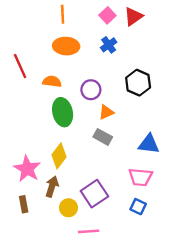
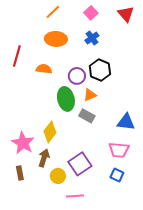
orange line: (63, 14) -> (53, 12), turned 49
red triangle: (133, 17) -> (126, 14), moved, turned -36
red line: (20, 66) -> (17, 56), turned 40
black hexagon: (138, 83) -> (100, 70), moved
green ellipse: (63, 112) -> (66, 99), moved

